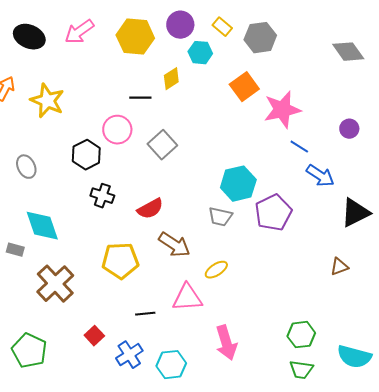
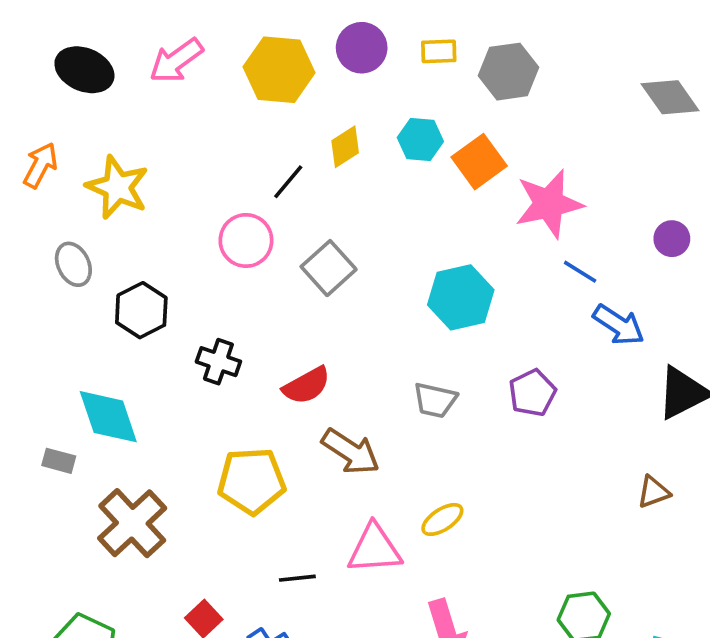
yellow rectangle: (222, 27) -> (439, 51), turned -42
cyan hexagon: (200, 53) -> (420, 140), moved
black line: (140, 98) -> (288, 182), turned -50
black hexagon: (86, 155) -> (141, 310), moved
gray ellipse: (26, 167) -> (73, 264), moved
cyan hexagon: (238, 184) -> (461, 297), moved
purple pentagon: (273, 213) -> (532, 393), size x0.7
yellow ellipse: (216, 270) -> (442, 519), moved

